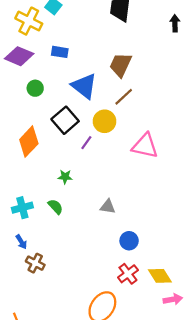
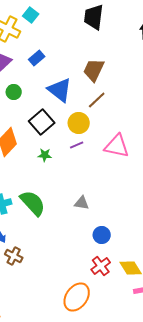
blue rectangle: (60, 52) -> (37, 58), turned -49
purple line: (86, 143) -> (77, 145), moved, turned 32
green star: (65, 177) -> (45, 155), moved
green semicircle: (55, 207) -> (33, 203), size x1.8

